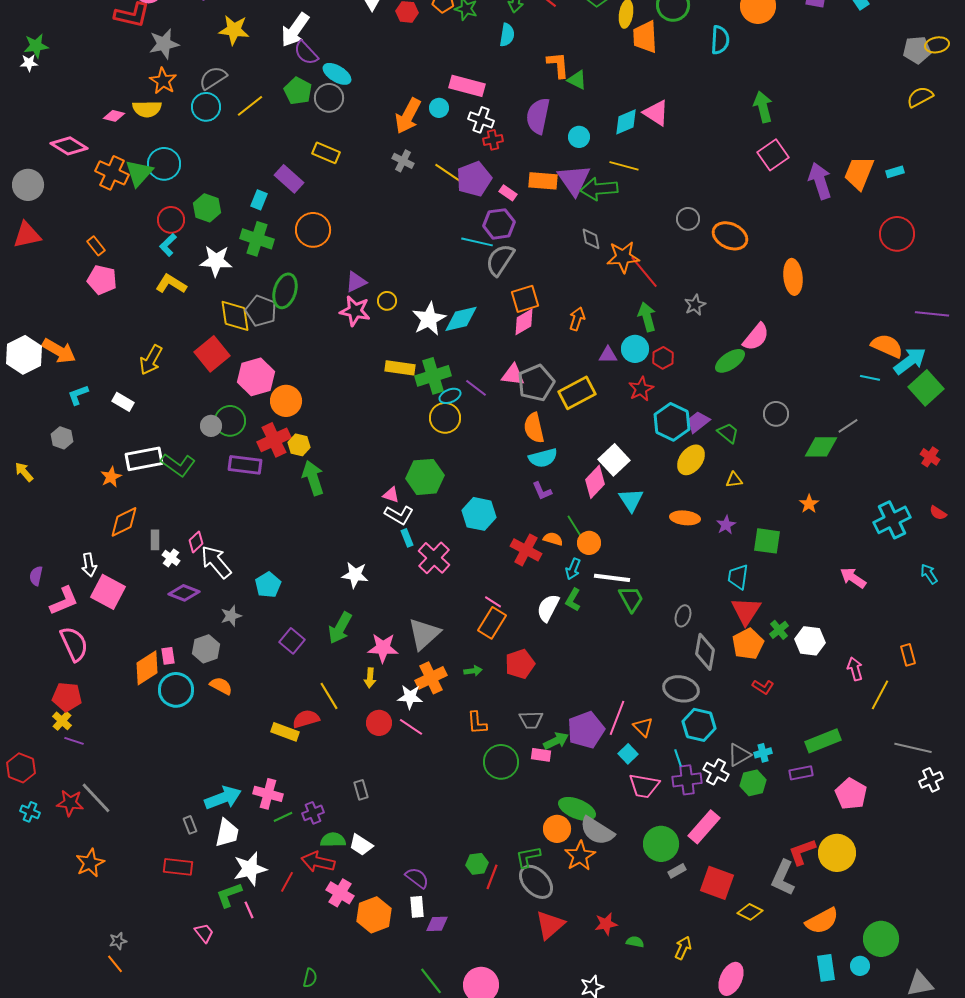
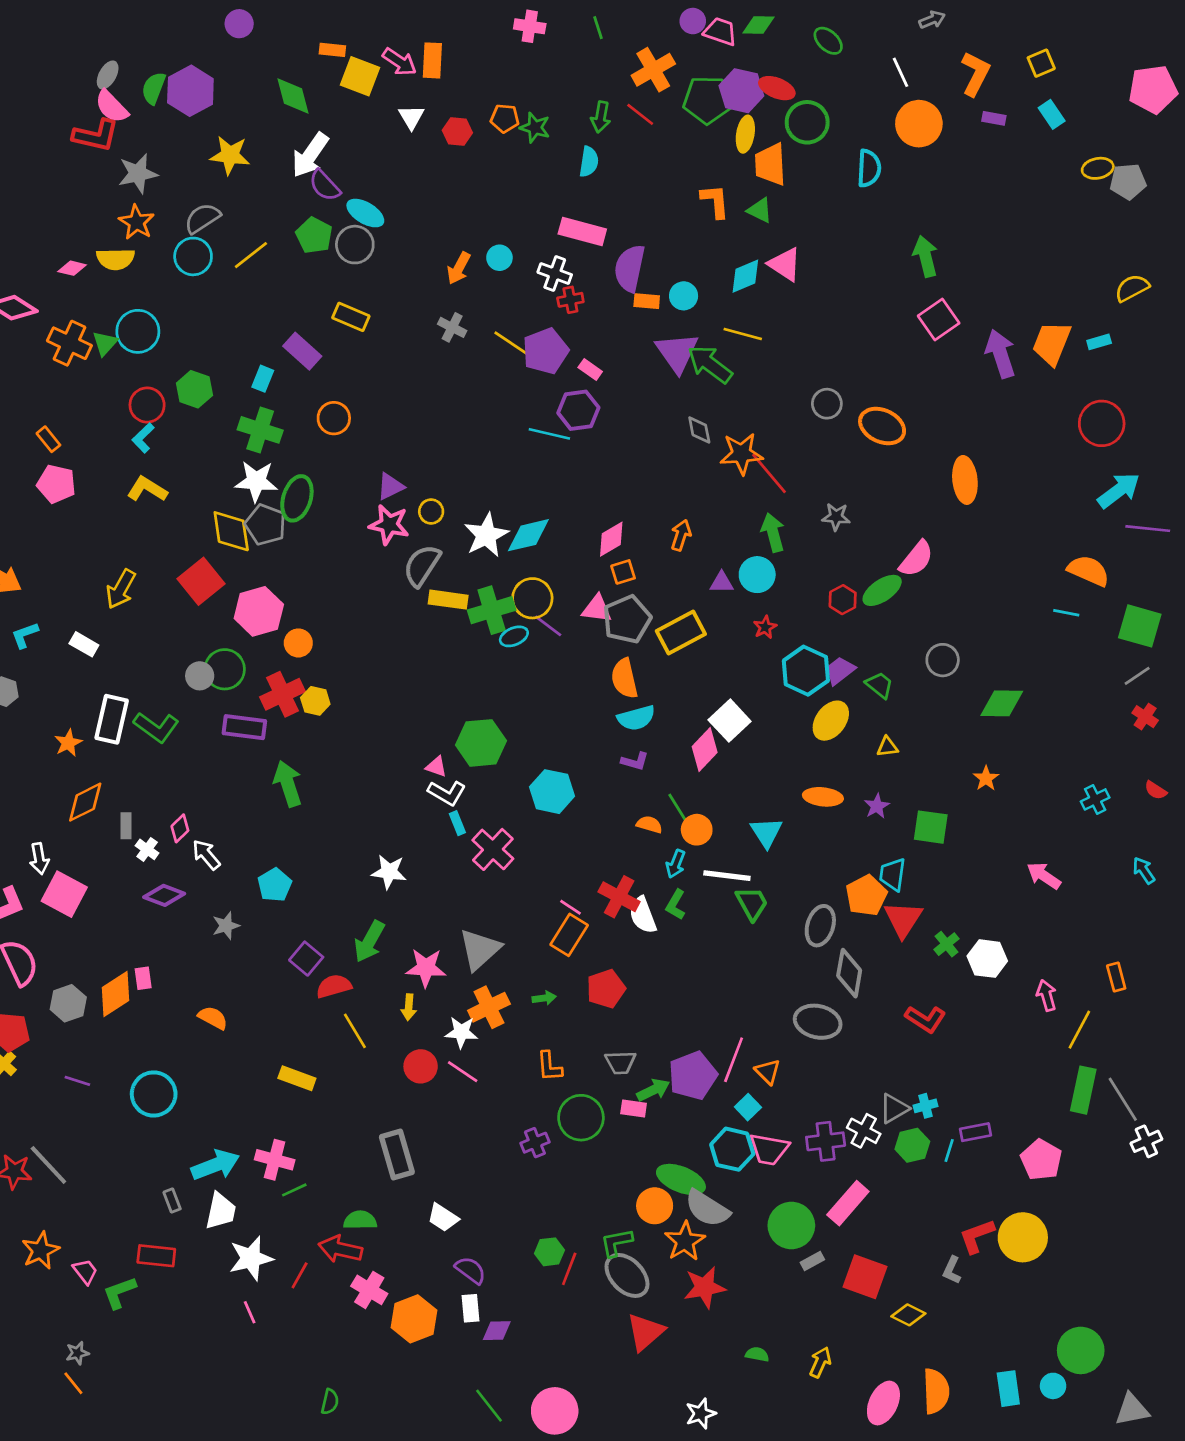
yellow ellipse: (937, 45) -> (1098, 168), moved
orange L-shape: (558, 65) -> (715, 201), moved
green triangle: (577, 80) -> (760, 210), moved
pink rectangle: (467, 86) -> (582, 231), moved
yellow semicircle: (920, 97) -> (1132, 288), moved
orange arrow: (408, 116) -> (459, 268), size x0.7
green triangle: (139, 173) -> (105, 343), size x0.7
orange rectangle: (543, 181) -> (647, 301), moved, size x0.7
green arrow: (599, 189) -> (710, 364), turned 42
orange circle: (313, 230) -> (334, 418), size x0.7
gray semicircle: (500, 260) -> (422, 565), moved
white star: (216, 261) -> (256, 481), moved
orange square: (525, 299) -> (623, 572), moved, size x0.7
gray star: (695, 305) -> (836, 517), turned 30
red hexagon: (663, 358) -> (843, 600), moved
cyan arrow: (910, 361) -> (1119, 490), moved
green square: (926, 388) -> (1140, 626), turned -32
red star: (641, 389) -> (765, 627), size x0.7
orange circle: (286, 401) -> (298, 643), size x0.7
yellow circle: (445, 418) -> (532, 598), moved
gray line: (848, 426) -> (1137, 676), moved
white rectangle: (144, 459) -> (112, 719), turned -66
green arrow: (313, 478) -> (288, 784), moved
purple L-shape: (542, 491) -> (635, 761), turned -50
cyan triangle: (631, 500) -> (766, 832), moved
cyan cross: (892, 520) -> (1095, 799), size x0.6
red cross: (526, 550) -> (619, 897), moved
white arrow: (216, 562) -> (206, 855), size x0.7
white semicircle: (548, 608) -> (643, 915), turned -48
gray ellipse: (683, 616) -> (820, 926), size x1.4
orange pentagon: (748, 644) -> (866, 895), moved
gray hexagon: (206, 649) -> (68, 1003), moved
red L-shape: (763, 687) -> (925, 1019), size x1.4
cyan circle: (176, 690) -> (154, 1094), moved
red semicircle: (306, 719) -> (334, 986), moved
cyan hexagon: (699, 725) -> (732, 1149), moved
purple line: (74, 741) -> (77, 1081), moved
green rectangle: (823, 741) -> (1083, 1090), moved, turned -56
gray line: (913, 748) -> (1123, 1099), turned 45
cyan line: (678, 758) -> (949, 1151), moved, turned 36
gray rectangle: (361, 790) -> (397, 1154), size x1.8
purple cross: (313, 813) -> (535, 1143), moved
white trapezoid: (361, 845) -> (443, 1218), moved
gray L-shape: (783, 878) -> (952, 1270), size x0.6
green L-shape: (229, 895) -> (119, 1293), moved
orange semicircle: (822, 921) -> (936, 1391), moved, turned -64
red star: (606, 924) -> (705, 1287), moved, size x1.4
pink trapezoid: (204, 933) -> (85, 1272), moved

